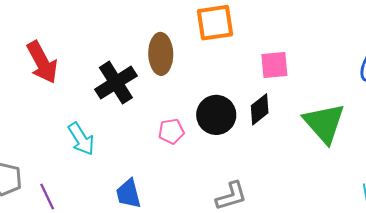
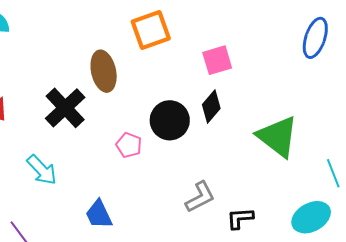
green triangle: (324, 123) -> (278, 137), moved
pink pentagon: (171, 131) -> (129, 145), turned -30

